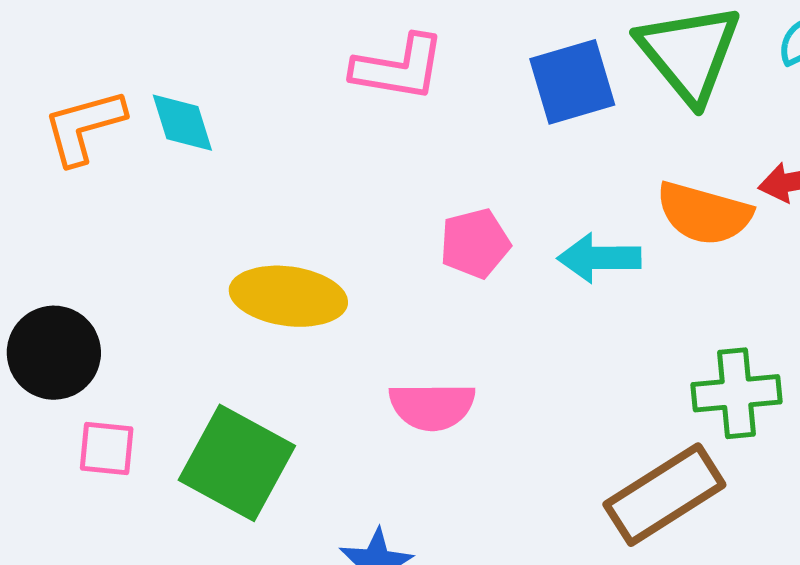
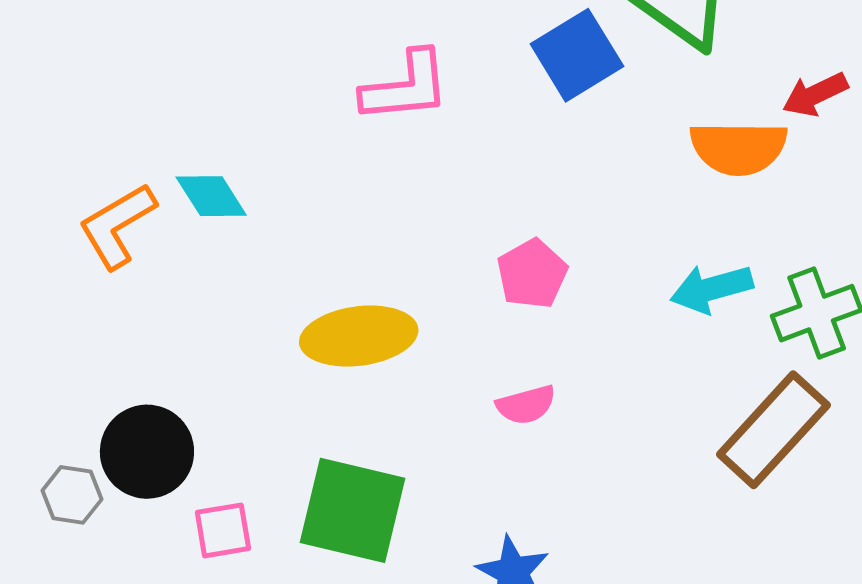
pink pentagon: (475, 243) -> (532, 274), moved
cyan arrow: (599, 258) -> (712, 289), moved
pink semicircle: (432, 406) -> (526, 405), size x0.7

